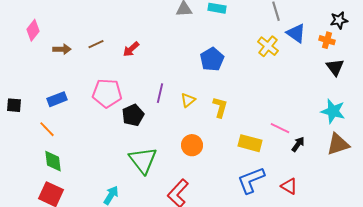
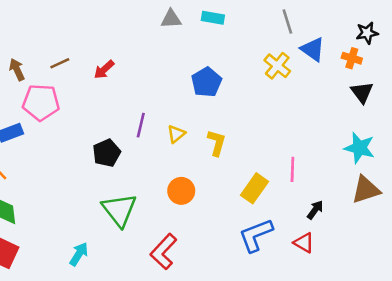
brown arrow: (62, 49) -> (17, 70), turned -114
pink pentagon: (107, 93) -> (41, 102), moved
pink line: (280, 128) -> (292, 169), turned 66
yellow rectangle: (250, 143) -> (255, 188), turned -70
black arrow: (298, 144) -> (315, 210), moved

